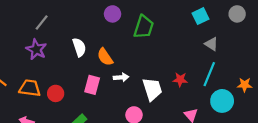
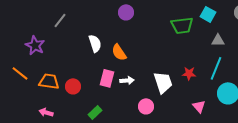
cyan square: (201, 16) -> (208, 14), turned -35
green trapezoid: (144, 27) -> (182, 25), moved, turned 65
gray triangle: (211, 44) -> (218, 40), turned -32
purple star: (36, 49) -> (35, 45), moved
white arrow: (121, 77) -> (127, 80), moved

